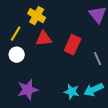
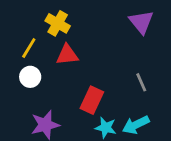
red rectangle: (73, 45) -> (92, 100), moved

